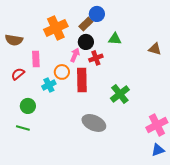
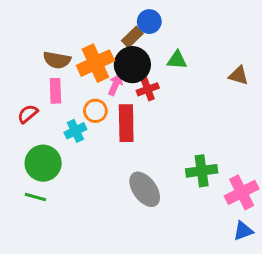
orange cross: (56, 28) -> (95, 63), moved
brown semicircle: (14, 40) -> (57, 60), moved
black circle: (86, 42) -> (132, 65), size x1.5
green cross: (120, 94) -> (202, 171), moved, turned 30
green circle: (28, 106) -> (43, 163), size x1.5
gray ellipse: (94, 123) -> (145, 189), turned 30

